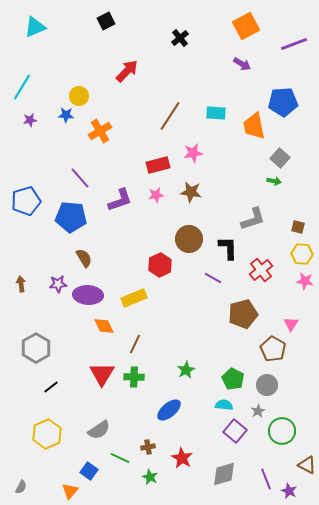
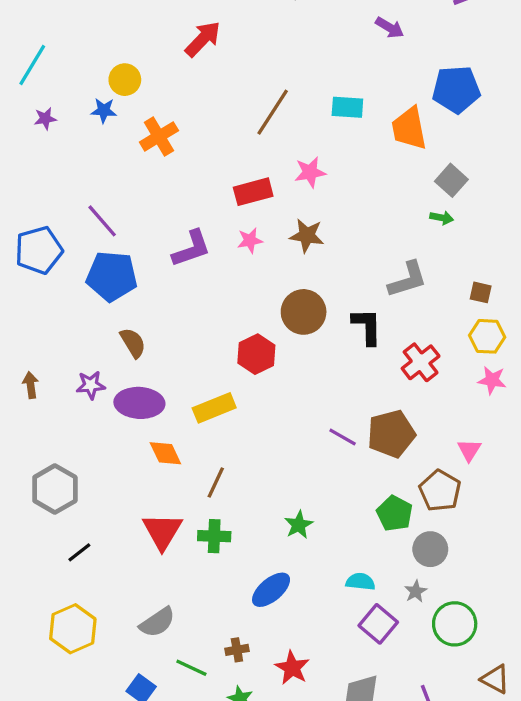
purple line: (80, 178) -> (102, 221), moved
purple line: (213, 278) -> (343, 437), moved
green pentagon: (233, 379) -> (395, 513), moved

